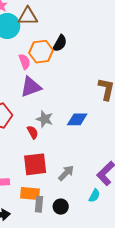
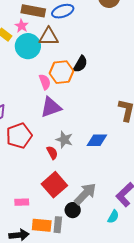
red square: (35, 164) -> (54, 185), turned -35
gray arrow: (66, 173) -> (85, 194), size x1.4
orange rectangle: (30, 194) -> (42, 225), moved
black circle: (61, 207) -> (73, 210), moved

